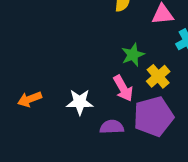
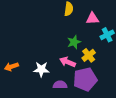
pink arrow: (123, 88) -> (68, 62), turned 140

